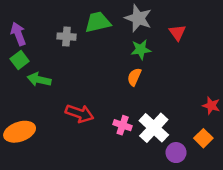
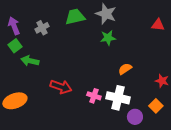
red triangle: (177, 33) -> (158, 25), moved, turned -48
gray cross: (66, 37) -> (42, 28), moved, turned -32
orange semicircle: (134, 77) -> (125, 69), moved, turned 32
white cross: (154, 128) -> (118, 98), turned -30

